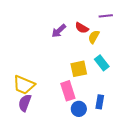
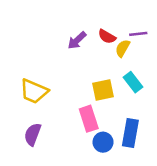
purple line: (106, 16) -> (138, 34), moved
yellow trapezoid: (24, 85) -> (34, 91), moved
blue rectangle: (100, 102) -> (130, 133), size x1.5

